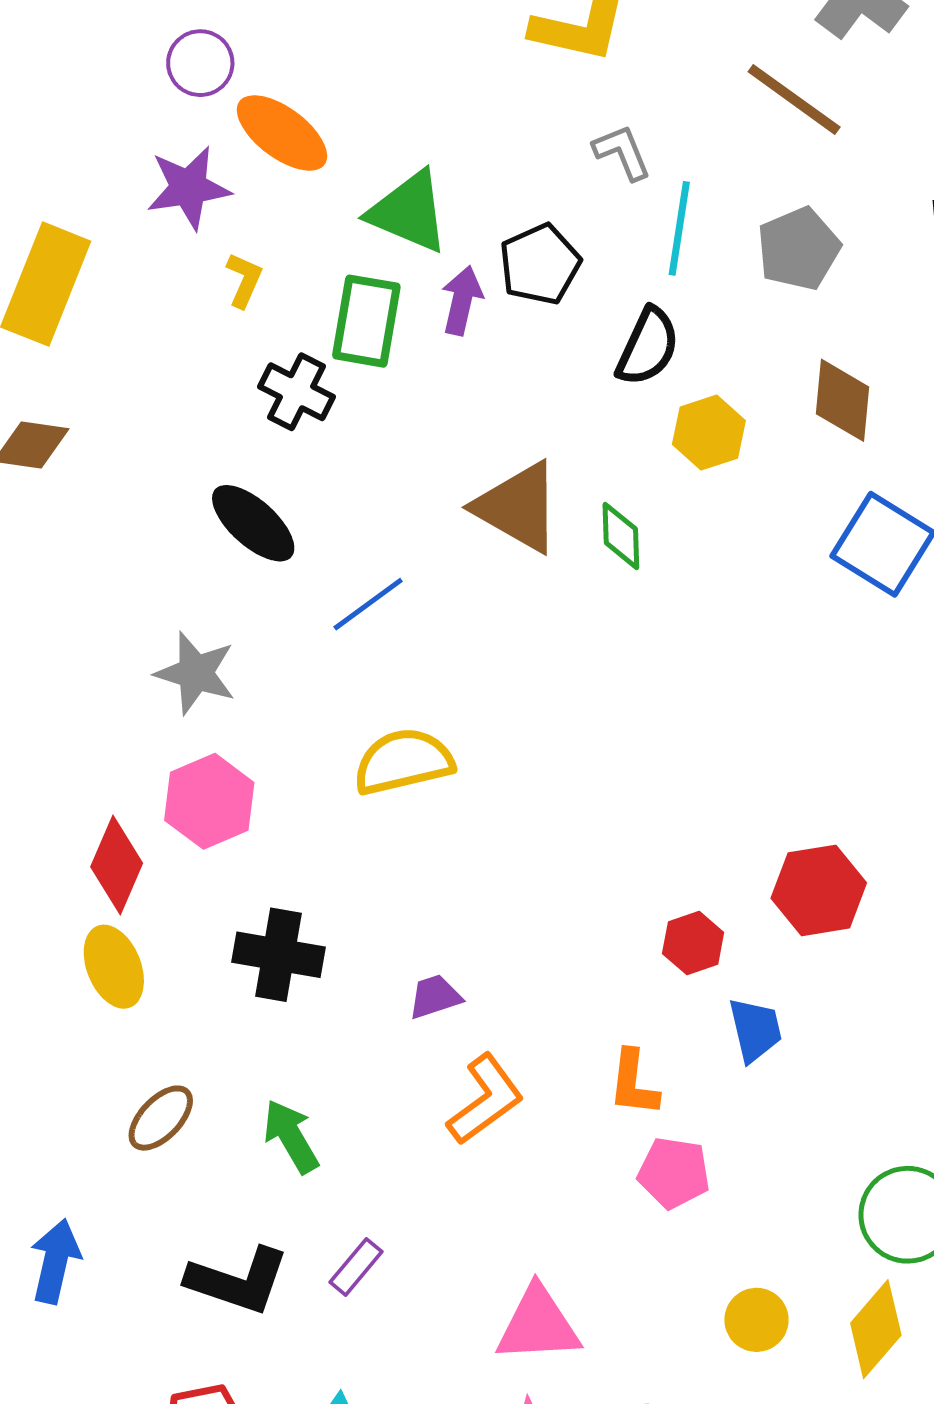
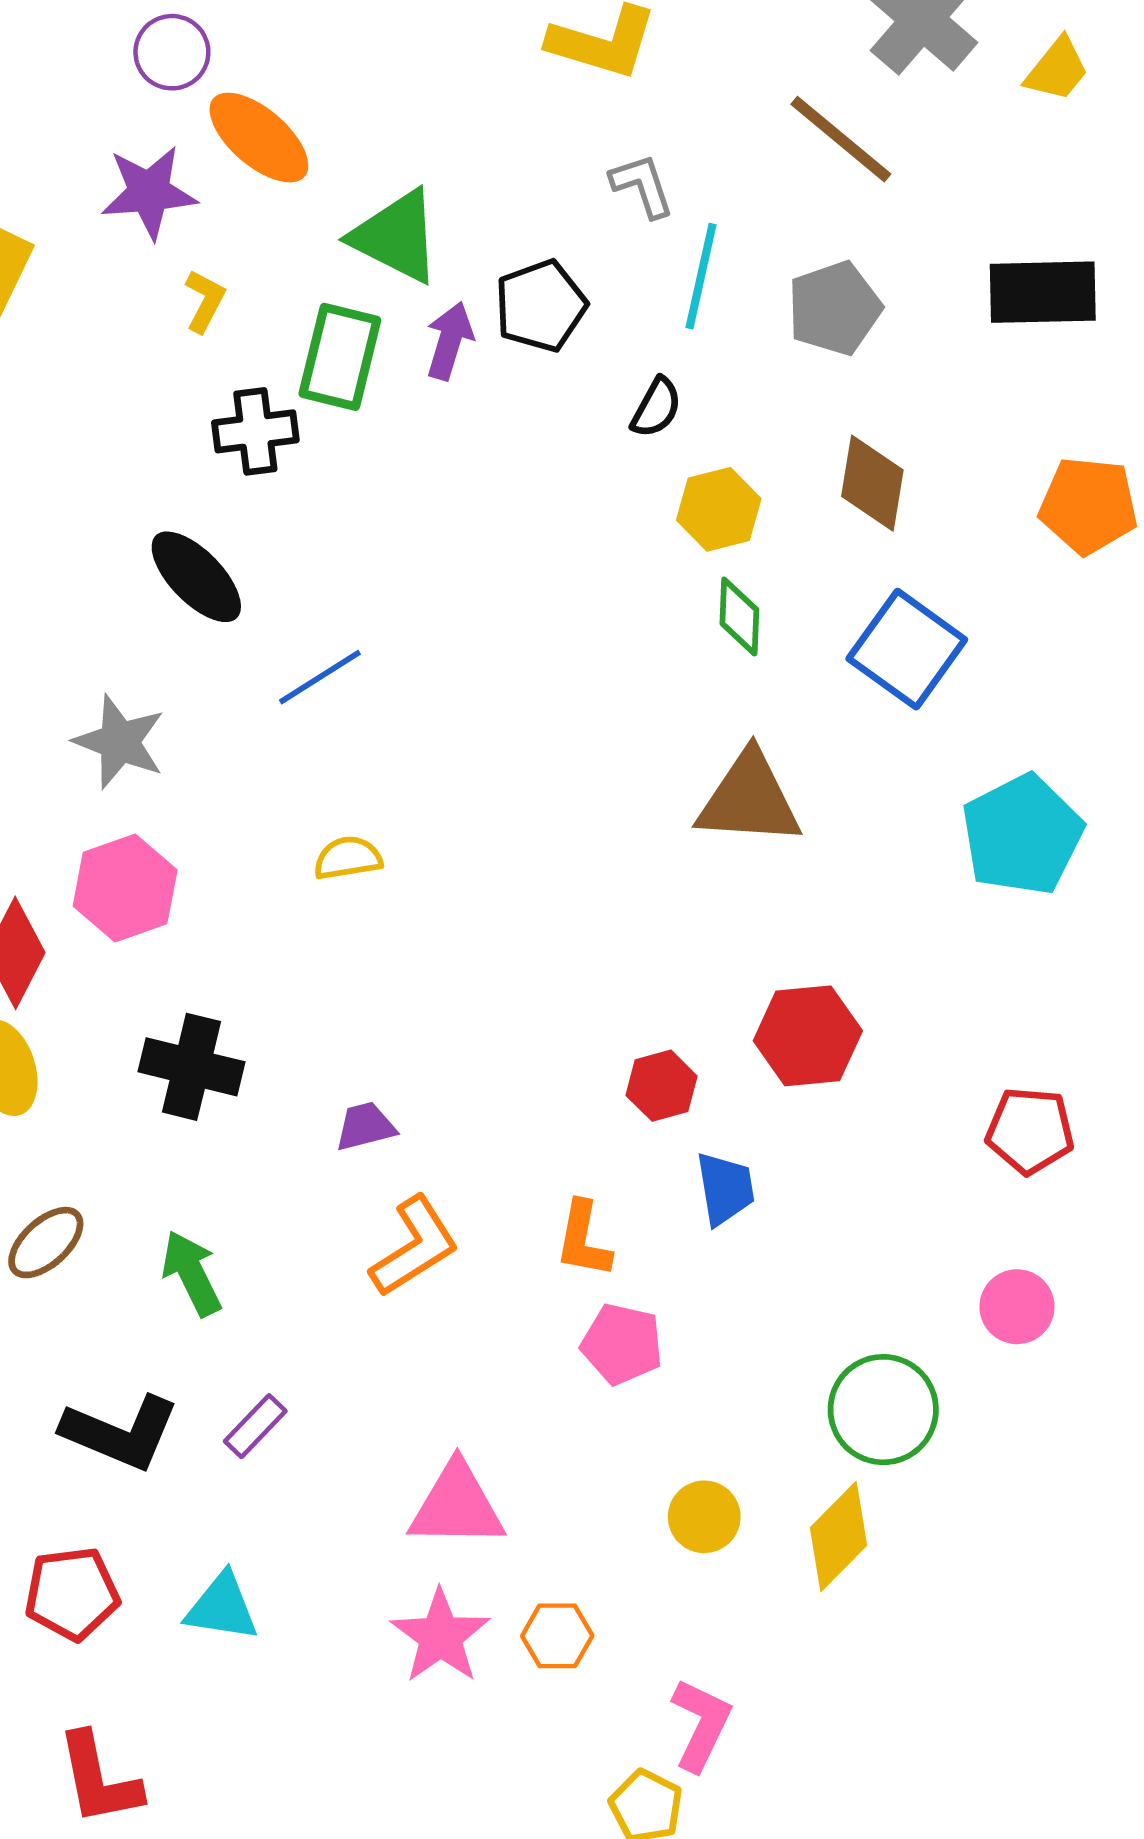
black semicircle: (648, 347) -> (656, 408), size x0.7
black cross: (296, 392) -> (255, 431), turned -38
brown triangle: (518, 507) -> (749, 799), moved, turned -30
green diamond: (621, 536) -> (739, 617), moved
yellow semicircle: (403, 762) -> (348, 858), size x0.6

